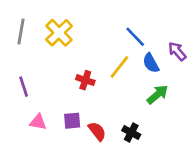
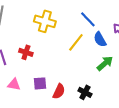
yellow cross: (59, 33) -> (45, 21), moved, turned -30
red cross: (85, 80) -> (26, 52), moved
red semicircle: (97, 131) -> (59, 91), turned 63

